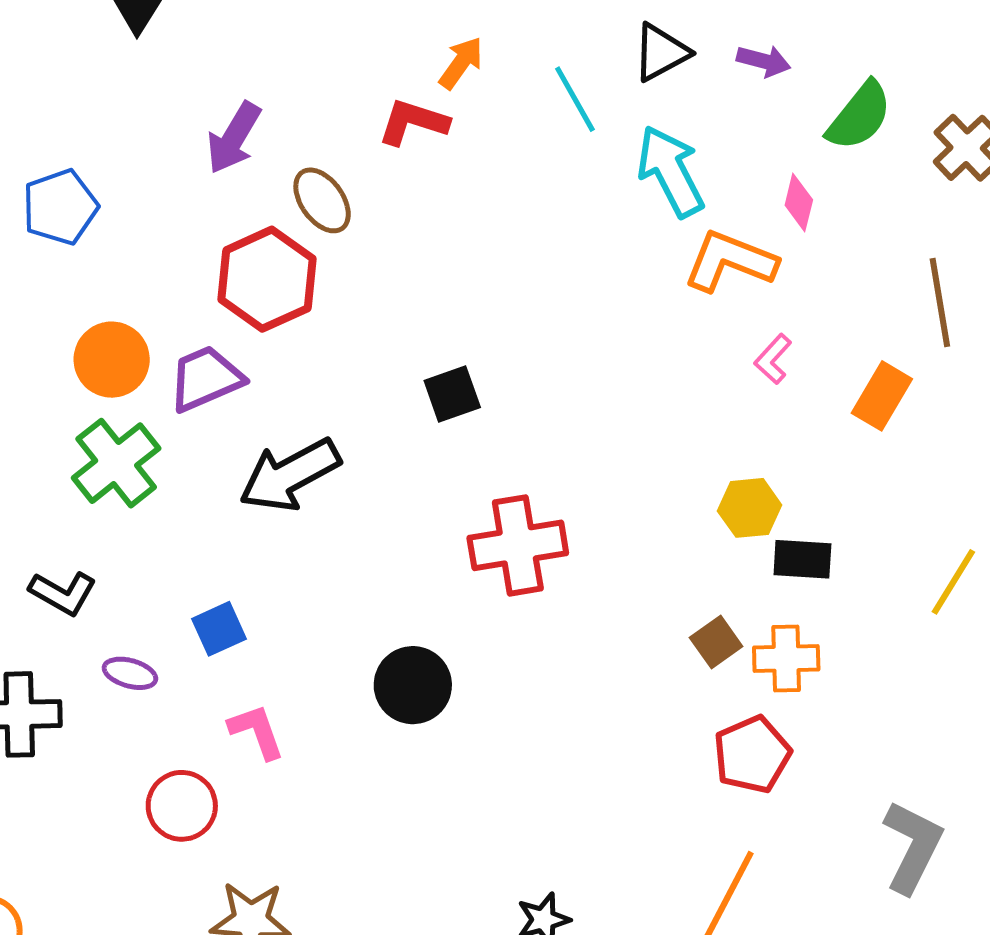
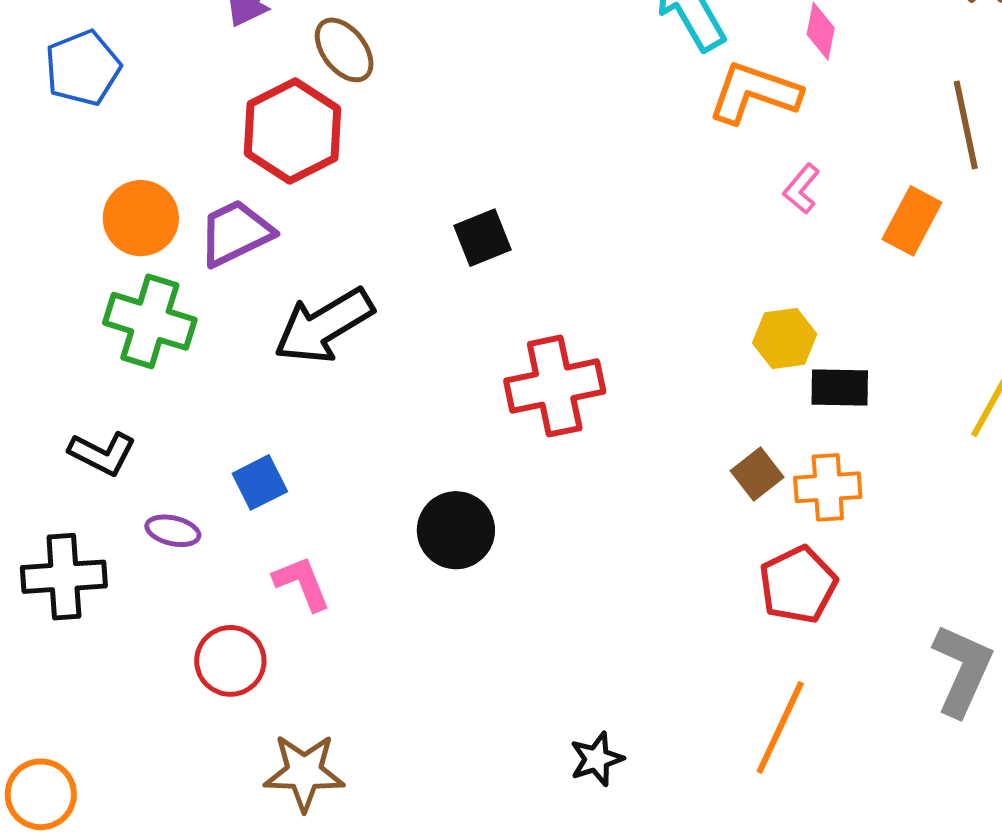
green cross: (116, 463) -> (150, 321), turned -32

